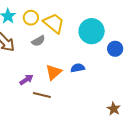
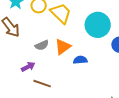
gray semicircle: (38, 41) -> (42, 45), moved
orange triangle: (54, 72) -> (63, 47), moved

